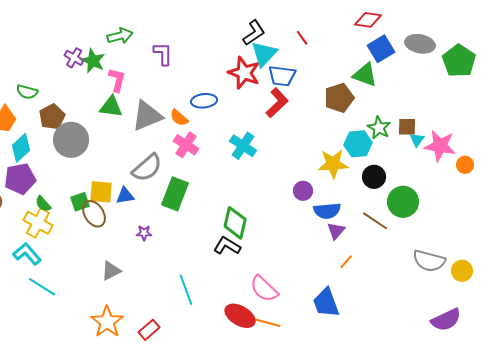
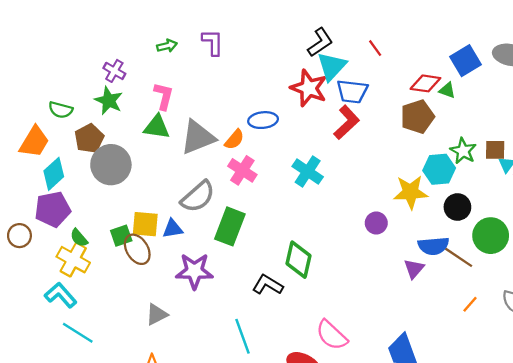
red diamond: (368, 20) -> (425, 83), moved
green arrow: (120, 36) -> (167, 46), size x0.7
purple L-shape: (163, 54) -> (213, 42), moved
green star: (93, 61) -> (109, 101), moved
green triangle: (365, 75) -> (447, 90), size x0.6
orange semicircle: (179, 118) -> (234, 140), turned -90
blue semicircle: (327, 211) -> (433, 246), moved
purple star: (144, 233) -> (194, 271), size x2.0
black L-shape: (227, 246) -> (268, 285), moved
orange line: (346, 262) -> (470, 304), moved

